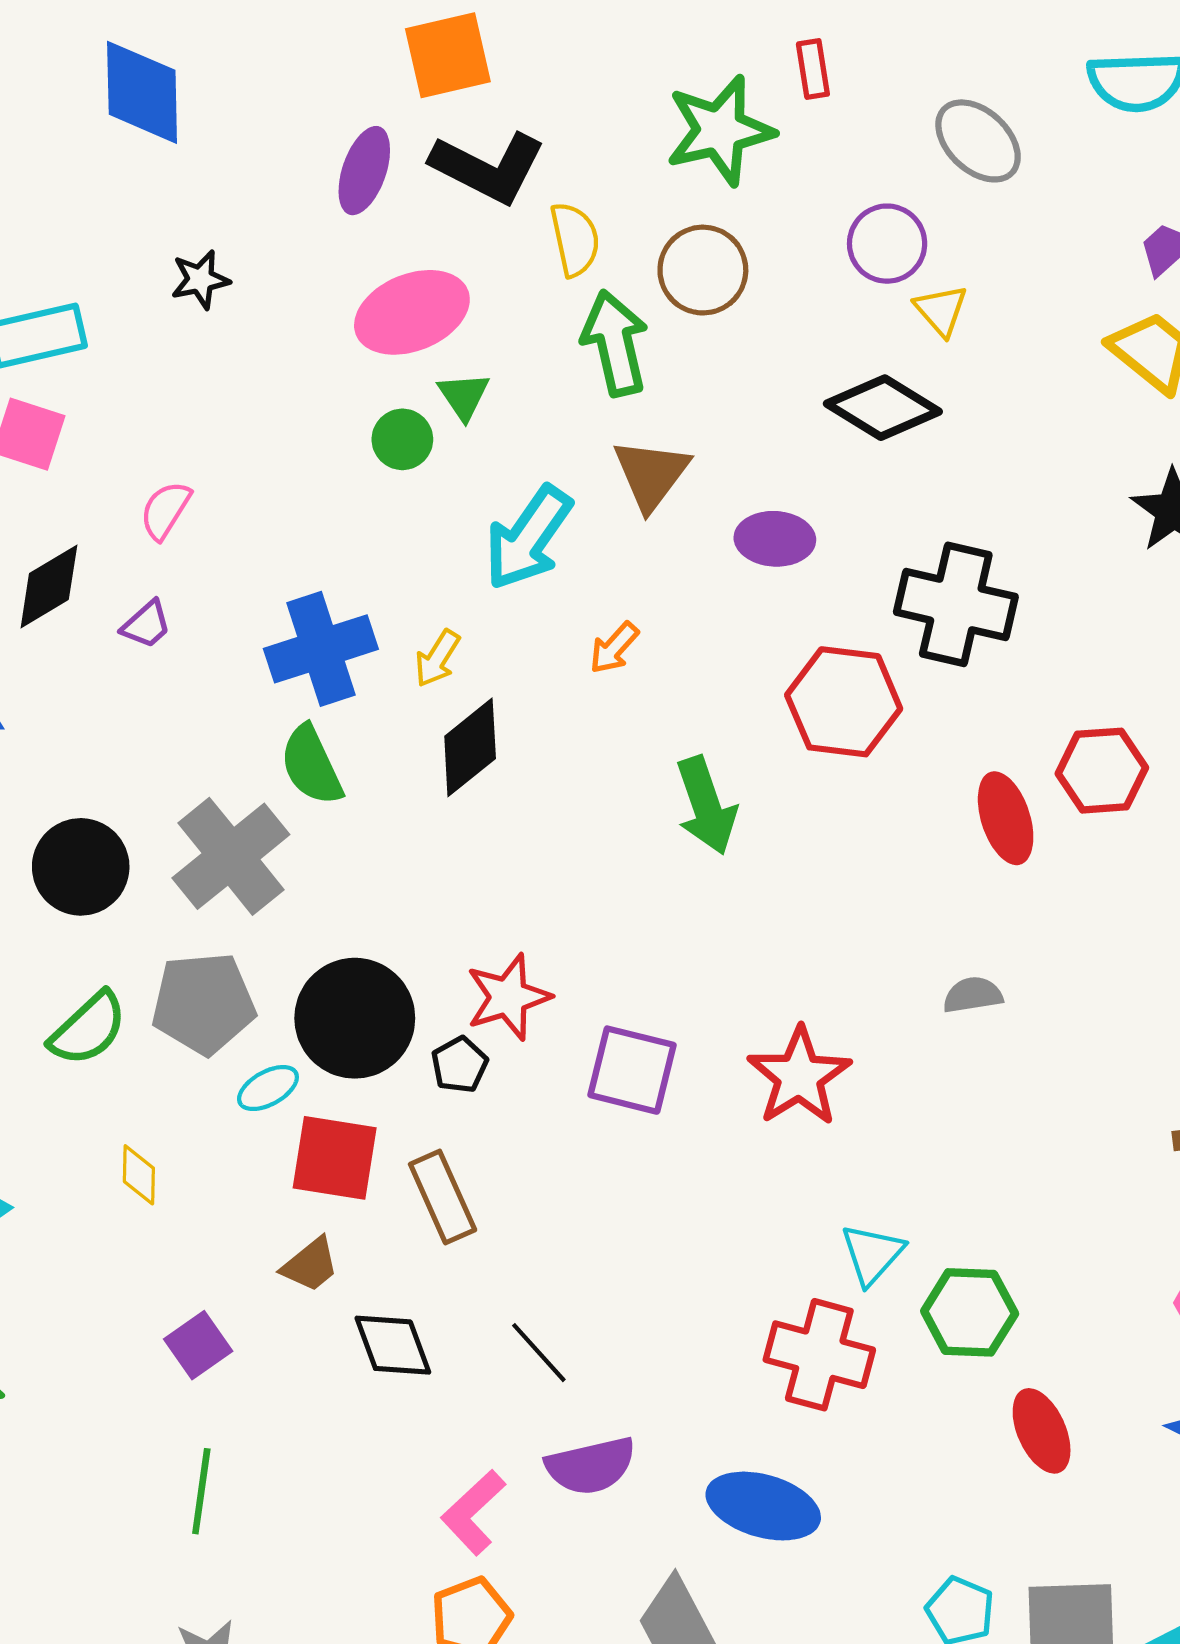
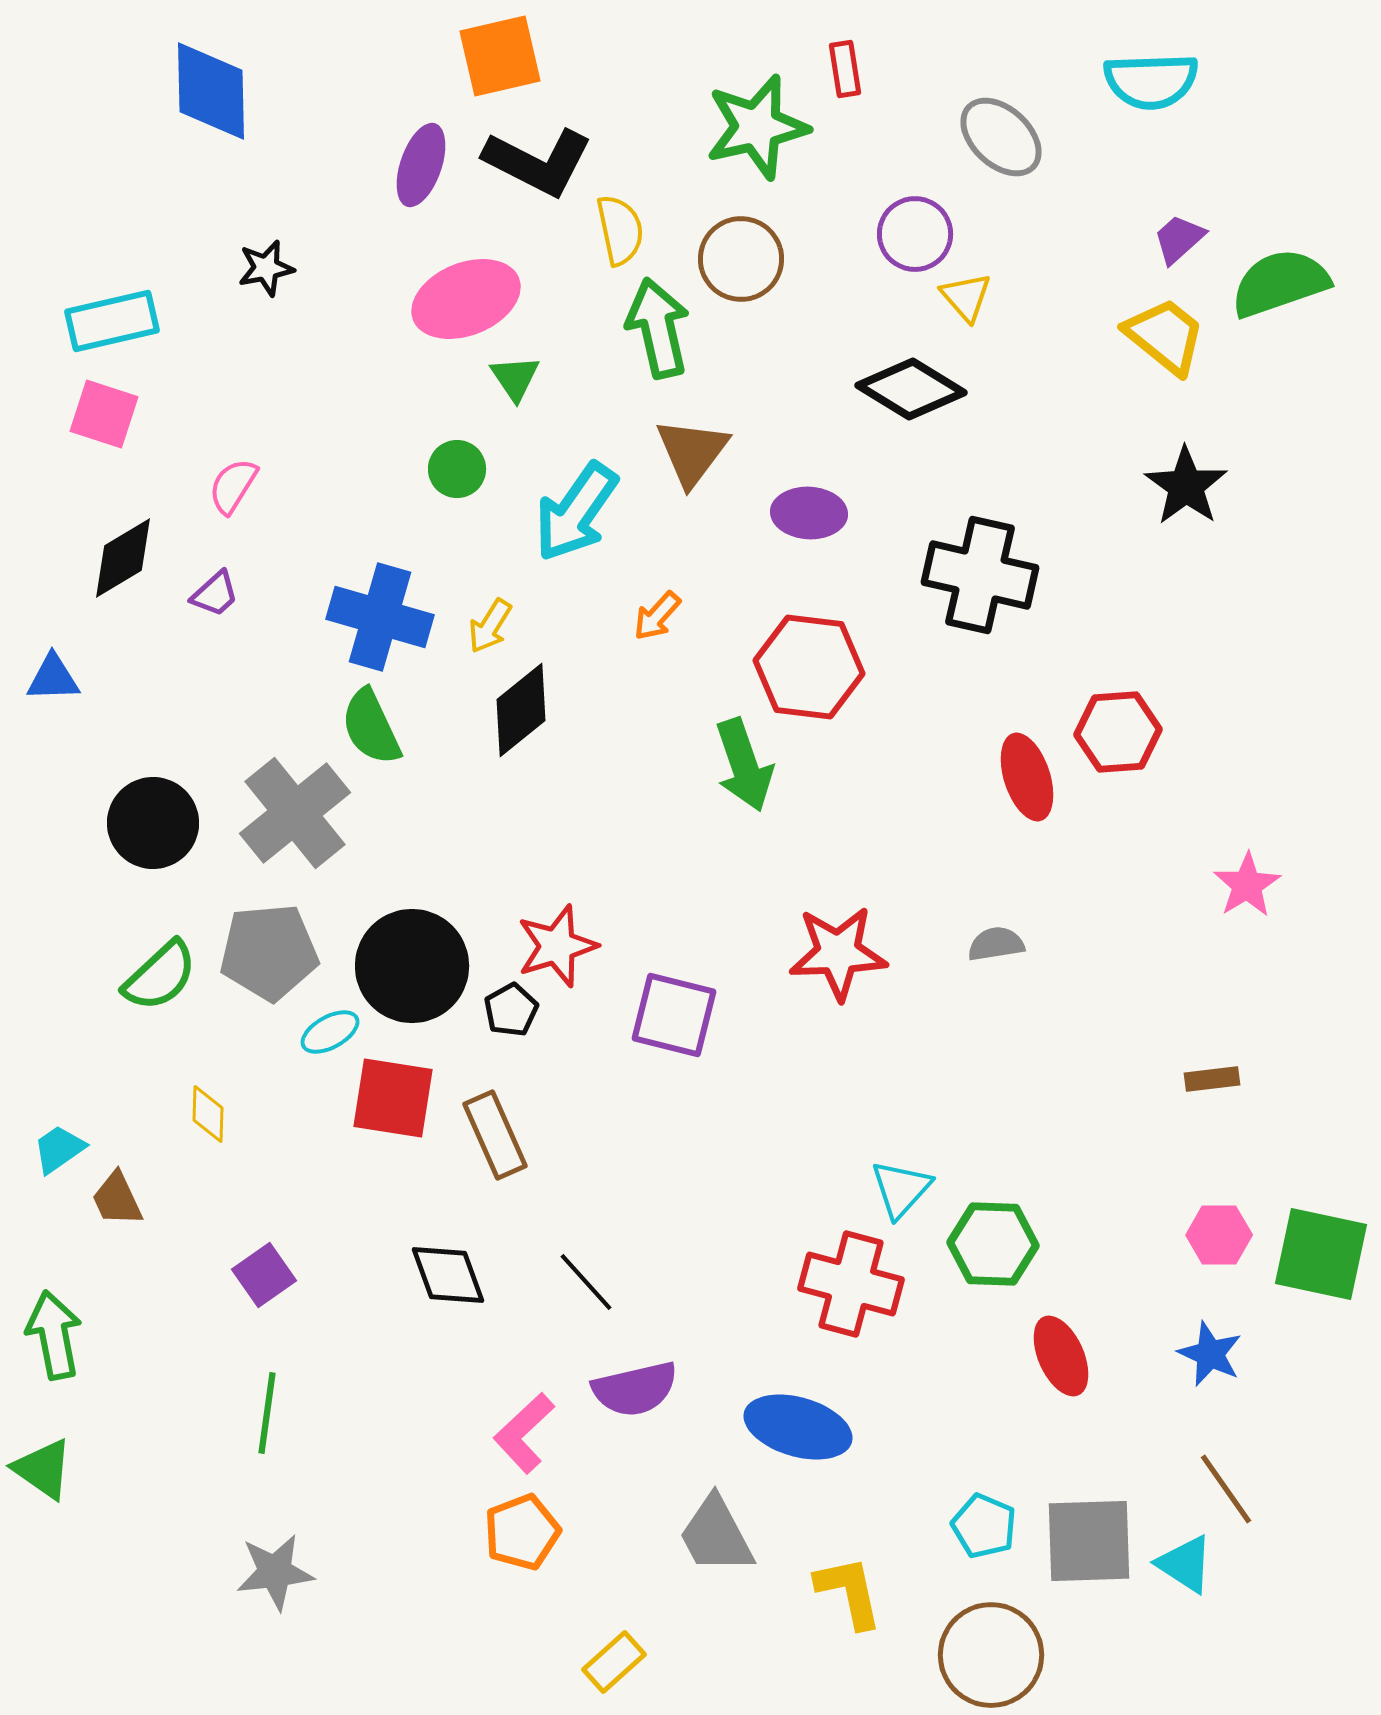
green circle: (402, 439) -> (457, 469), moved
blue cross: (321, 649) -> (380, 617), turned 34
red hexagon: (844, 702) -> (809, 667), moved
red star: (799, 1076) -> (838, 953), moved, turned 30
brown trapezoid: (310, 1265) -> (117, 1199), moved, turned 104

